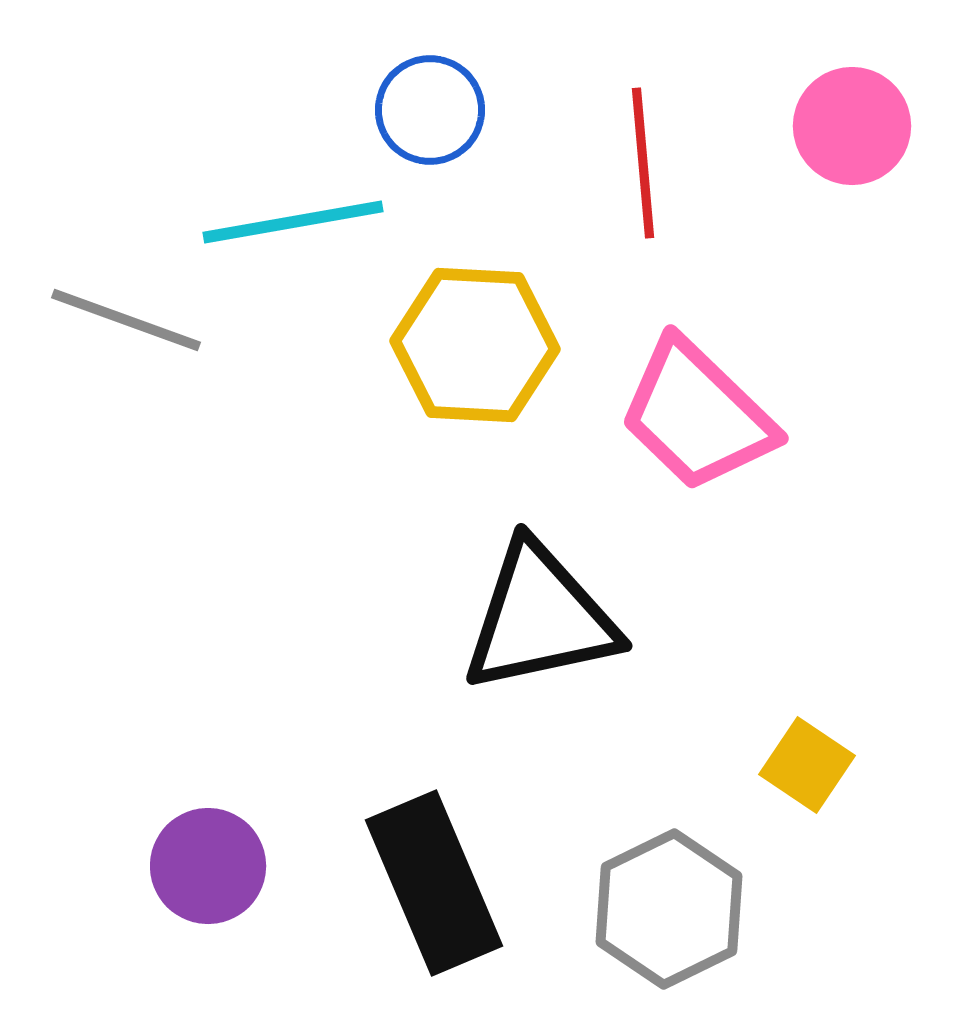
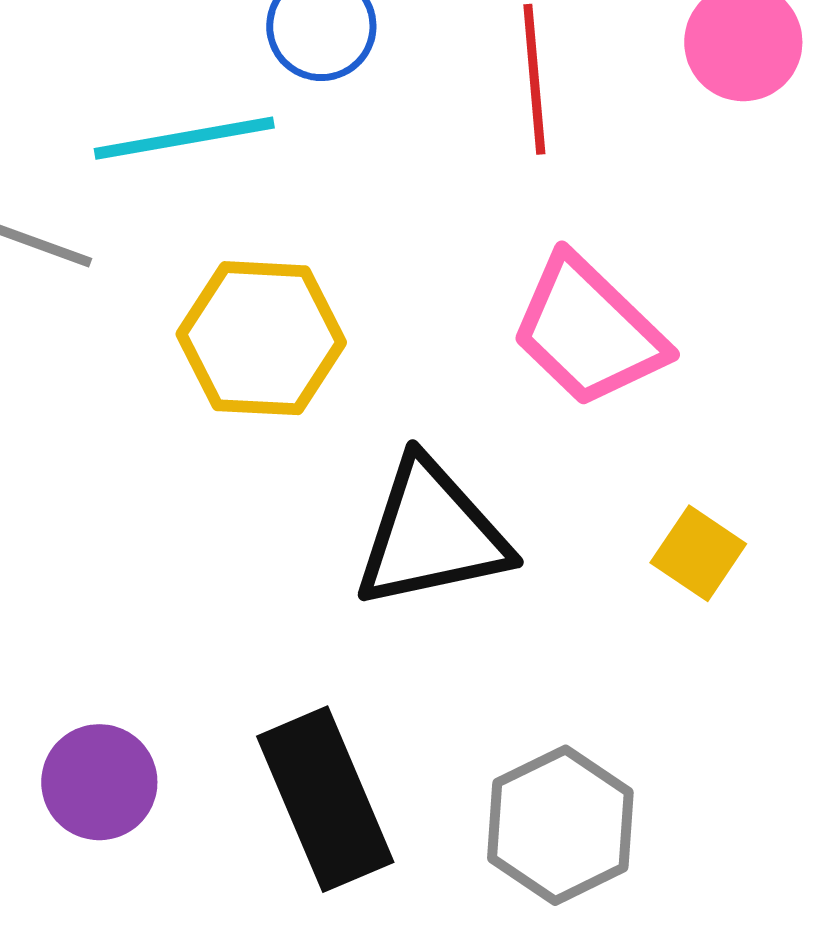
yellow hexagon: (475, 345) -> (261, 338), moved
yellow square: (807, 765) -> (698, 553), moved

